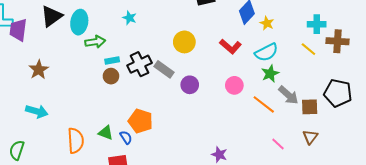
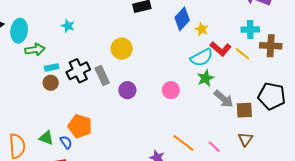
red L-shape: (230, 46) -> (221, 49), moved
gray rectangle: (164, 69) -> (102, 76), turned 30
orange line: (264, 104) -> (183, 143), moved

